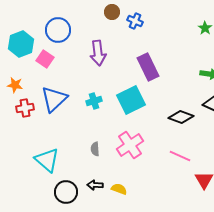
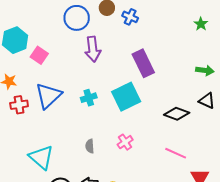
blue circle: (58, 30) -> (77, 18), moved
pink cross: (130, 145) -> (125, 142), size x0.6

